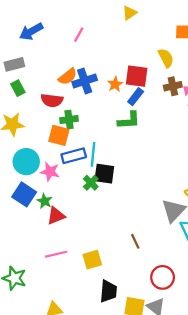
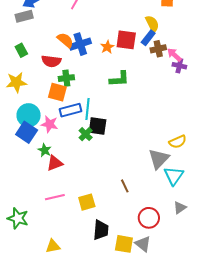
gray rectangle: (14, 64) -> (24, 16), moved
orange semicircle: (68, 77) -> (65, 40), turned -102
blue rectangle: (136, 97) -> (148, 38), moved
blue square: (24, 194) -> (27, 132), moved

